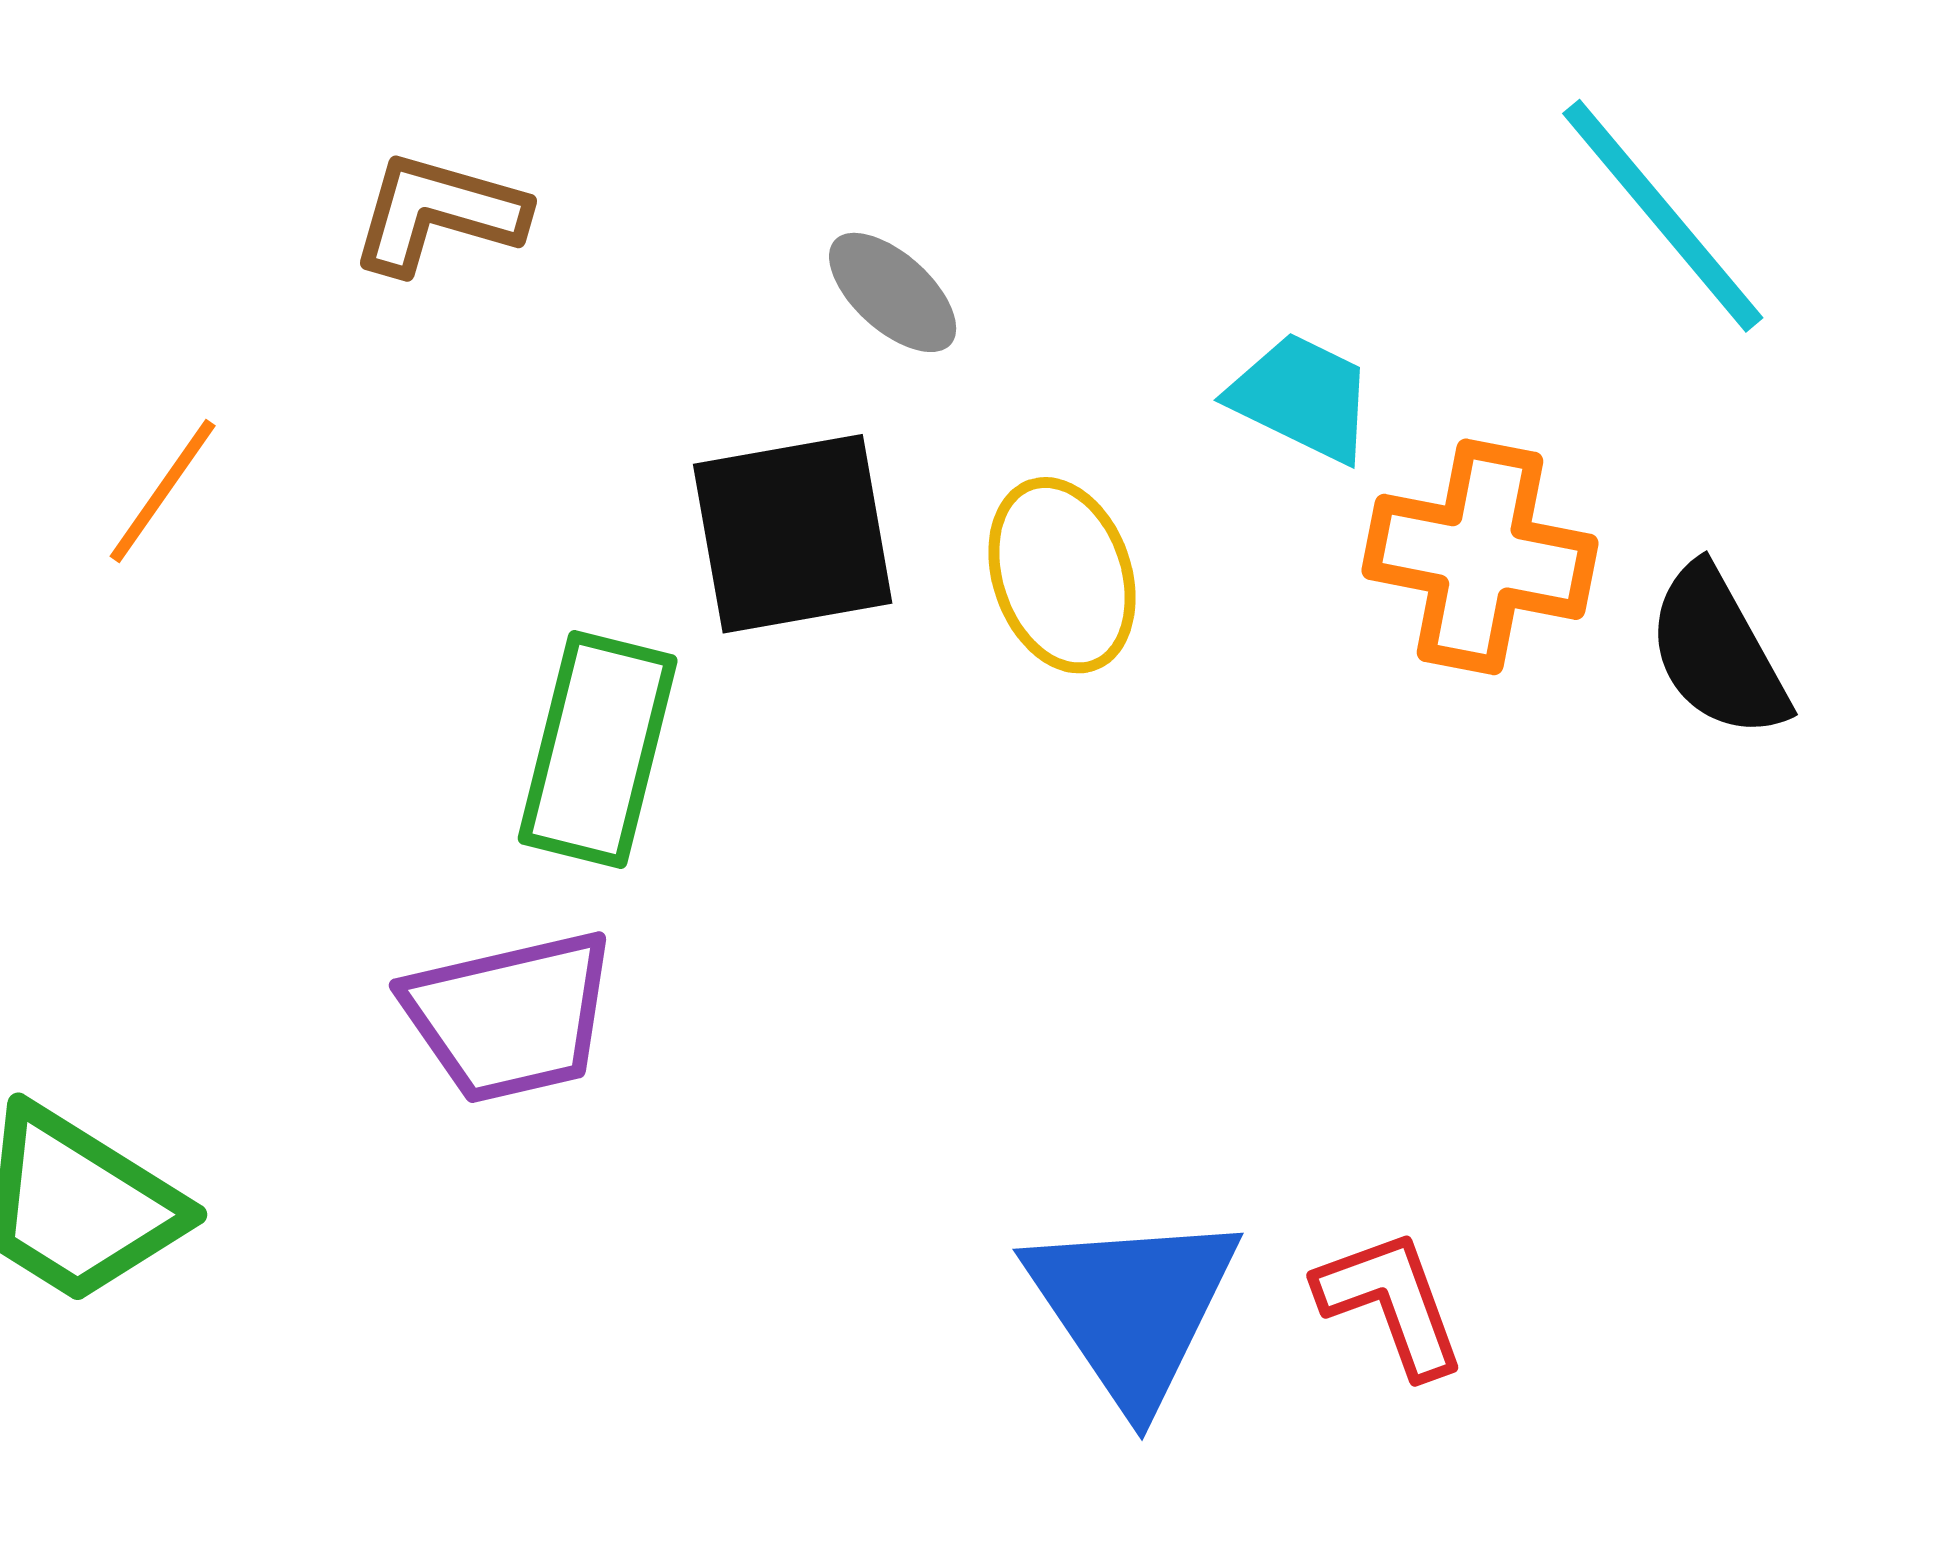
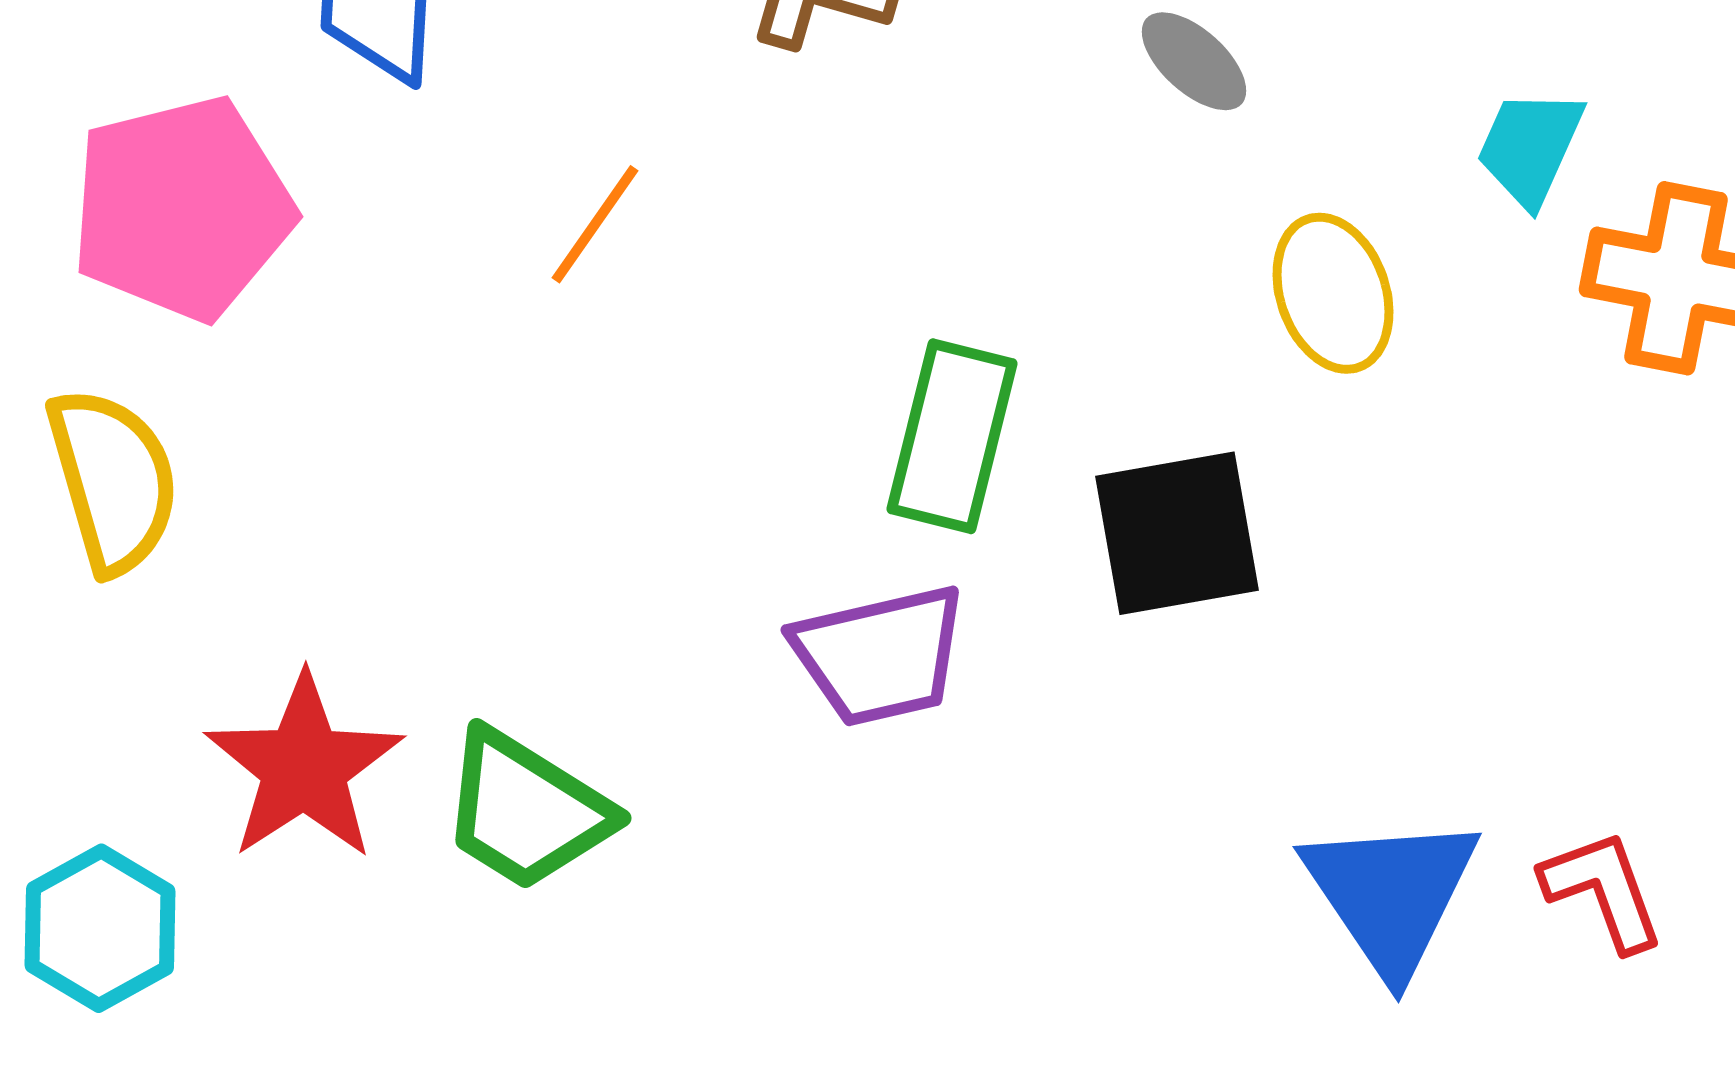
cyan trapezoid: (1302, 397) -> (1530, 147), turned -92
black square: (793, 534) -> (1177, 533), moved

